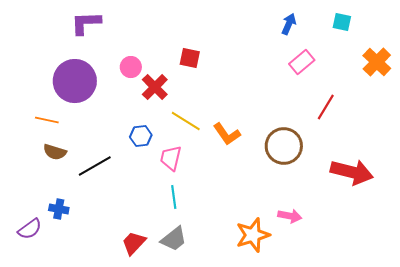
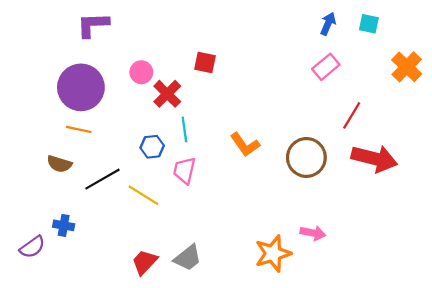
blue arrow: (289, 24) -> (328, 24), moved
orange line: (47, 120) -> (79, 129), moved
yellow line: (186, 121) -> (143, 195), moved
red arrow: (352, 172) -> (374, 159), moved
cyan line: (174, 197) -> (184, 129), moved

